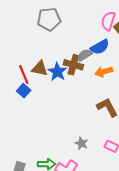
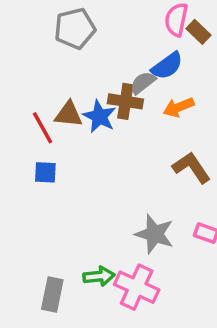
blue square: (24, 91) -> (45, 172), moved, turned -32
gray star: (81, 143) -> (154, 234), size x1.6

